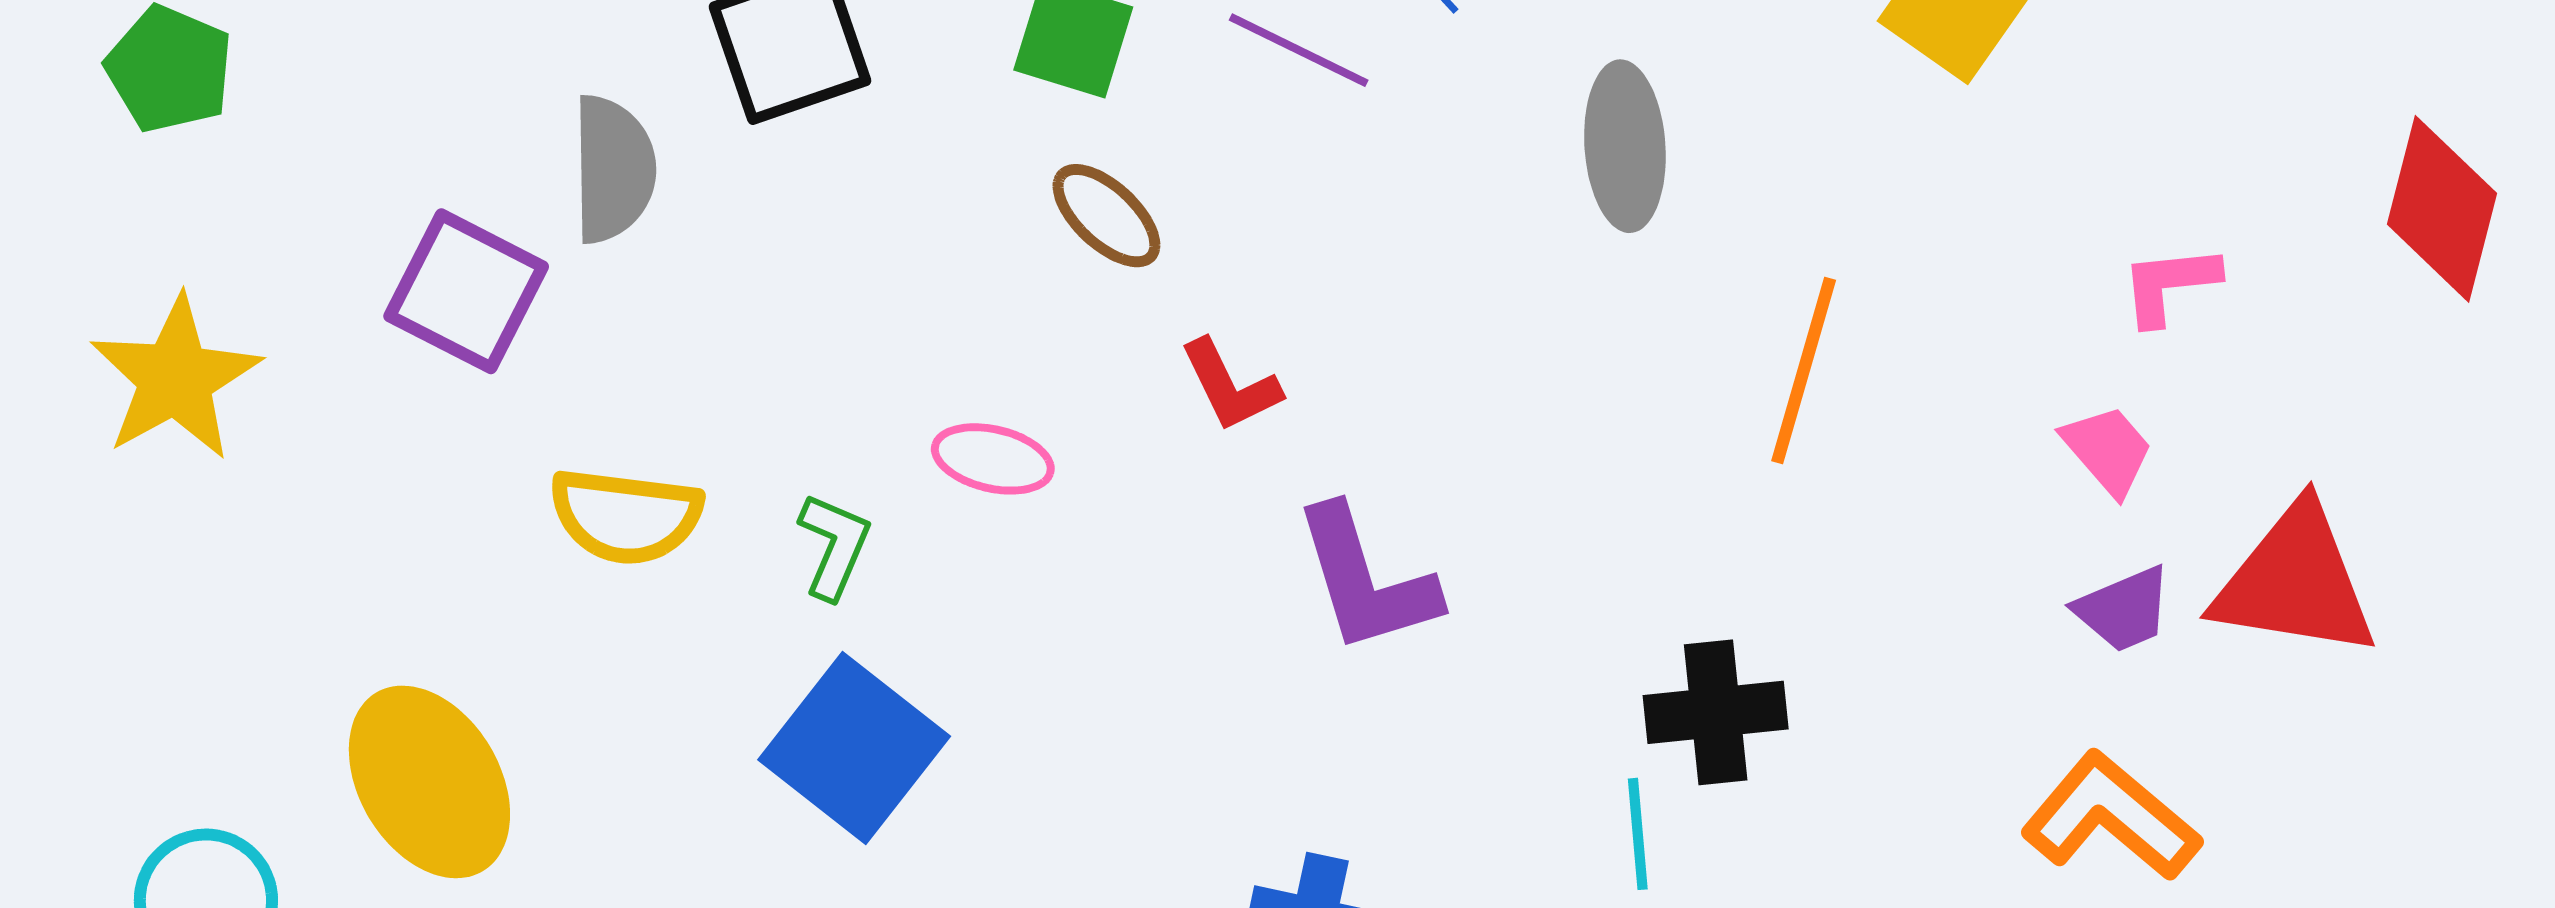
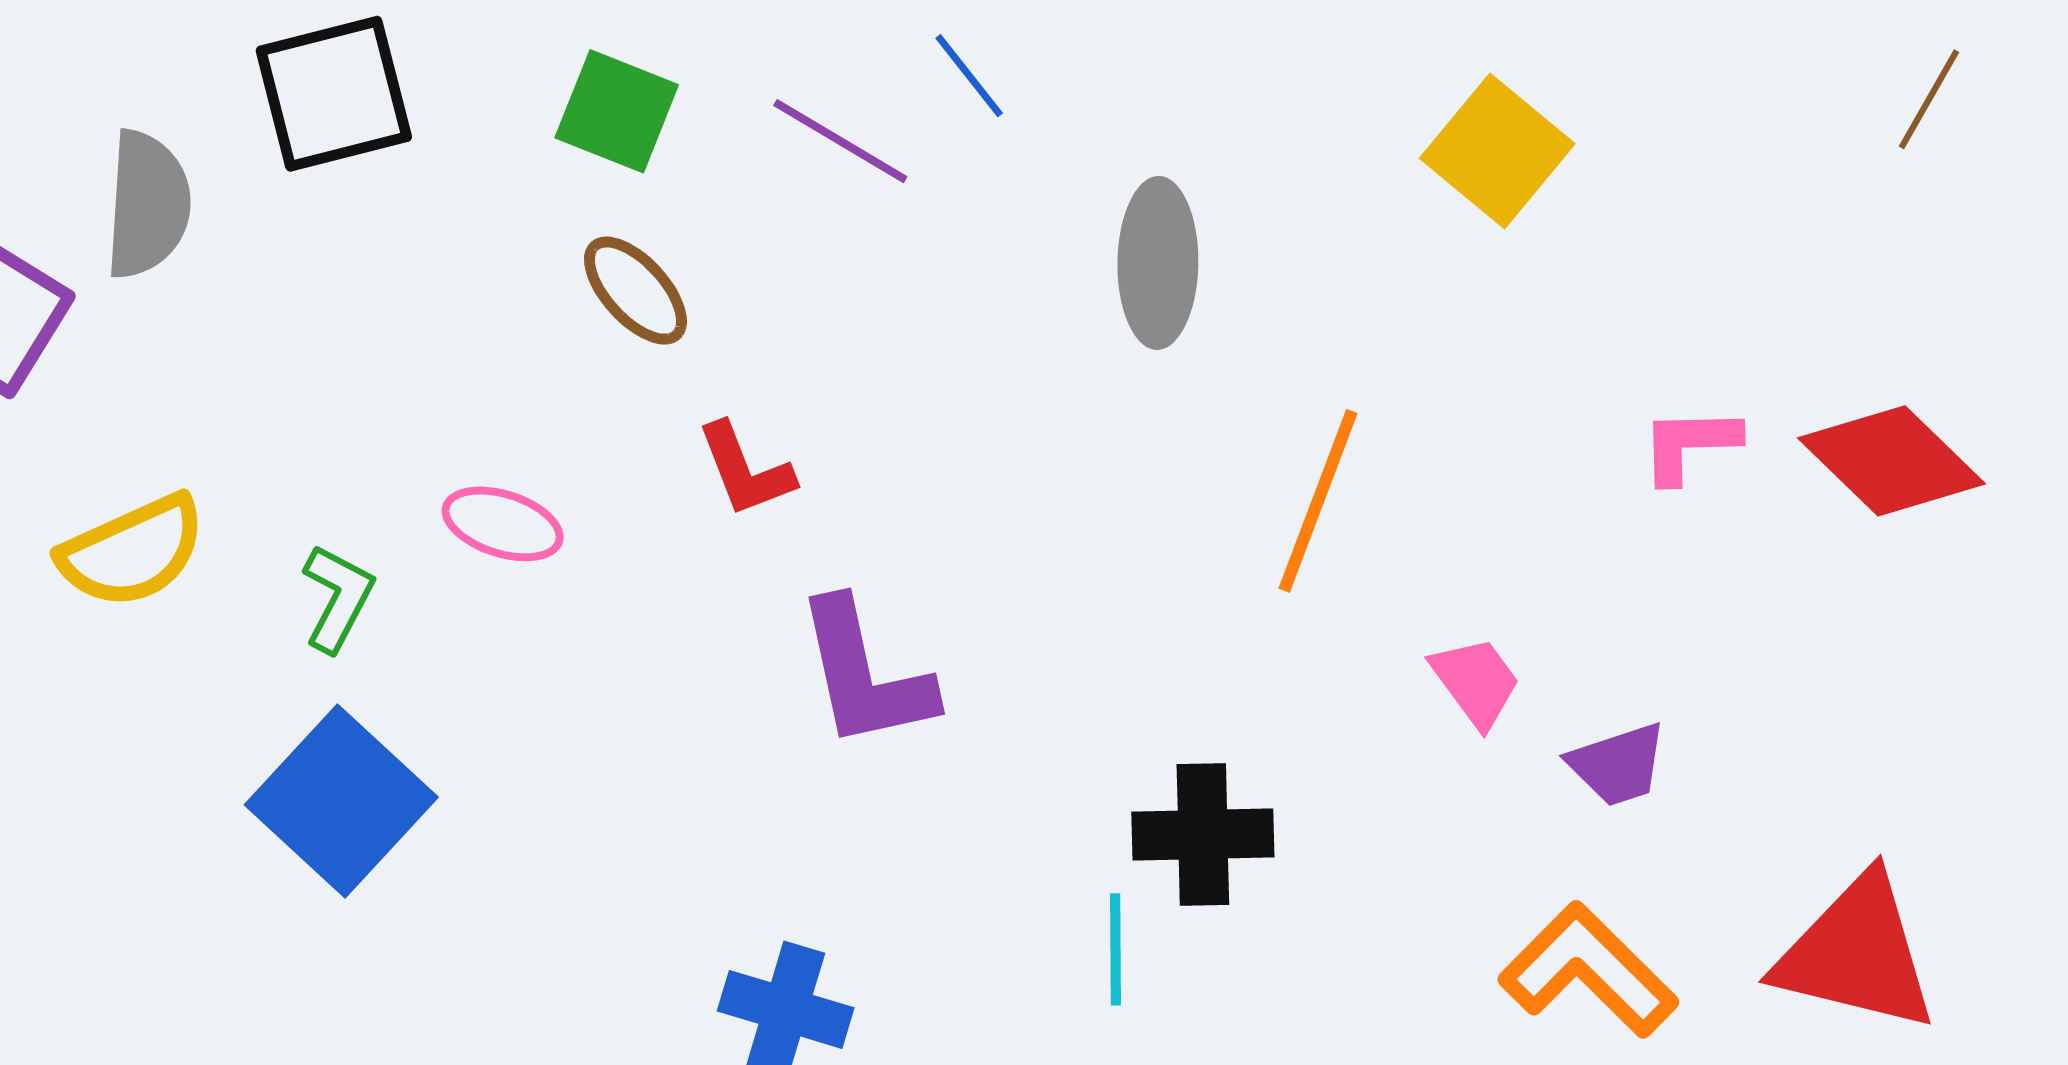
red diamond: (2442, 209) -> (1891, 461), moved, turned -65
pink trapezoid: (2108, 450) -> (1476, 682), moved
yellow semicircle: (626, 516) -> (132, 551), turned -36
red triangle: (2295, 582) -> (1856, 953), moved

